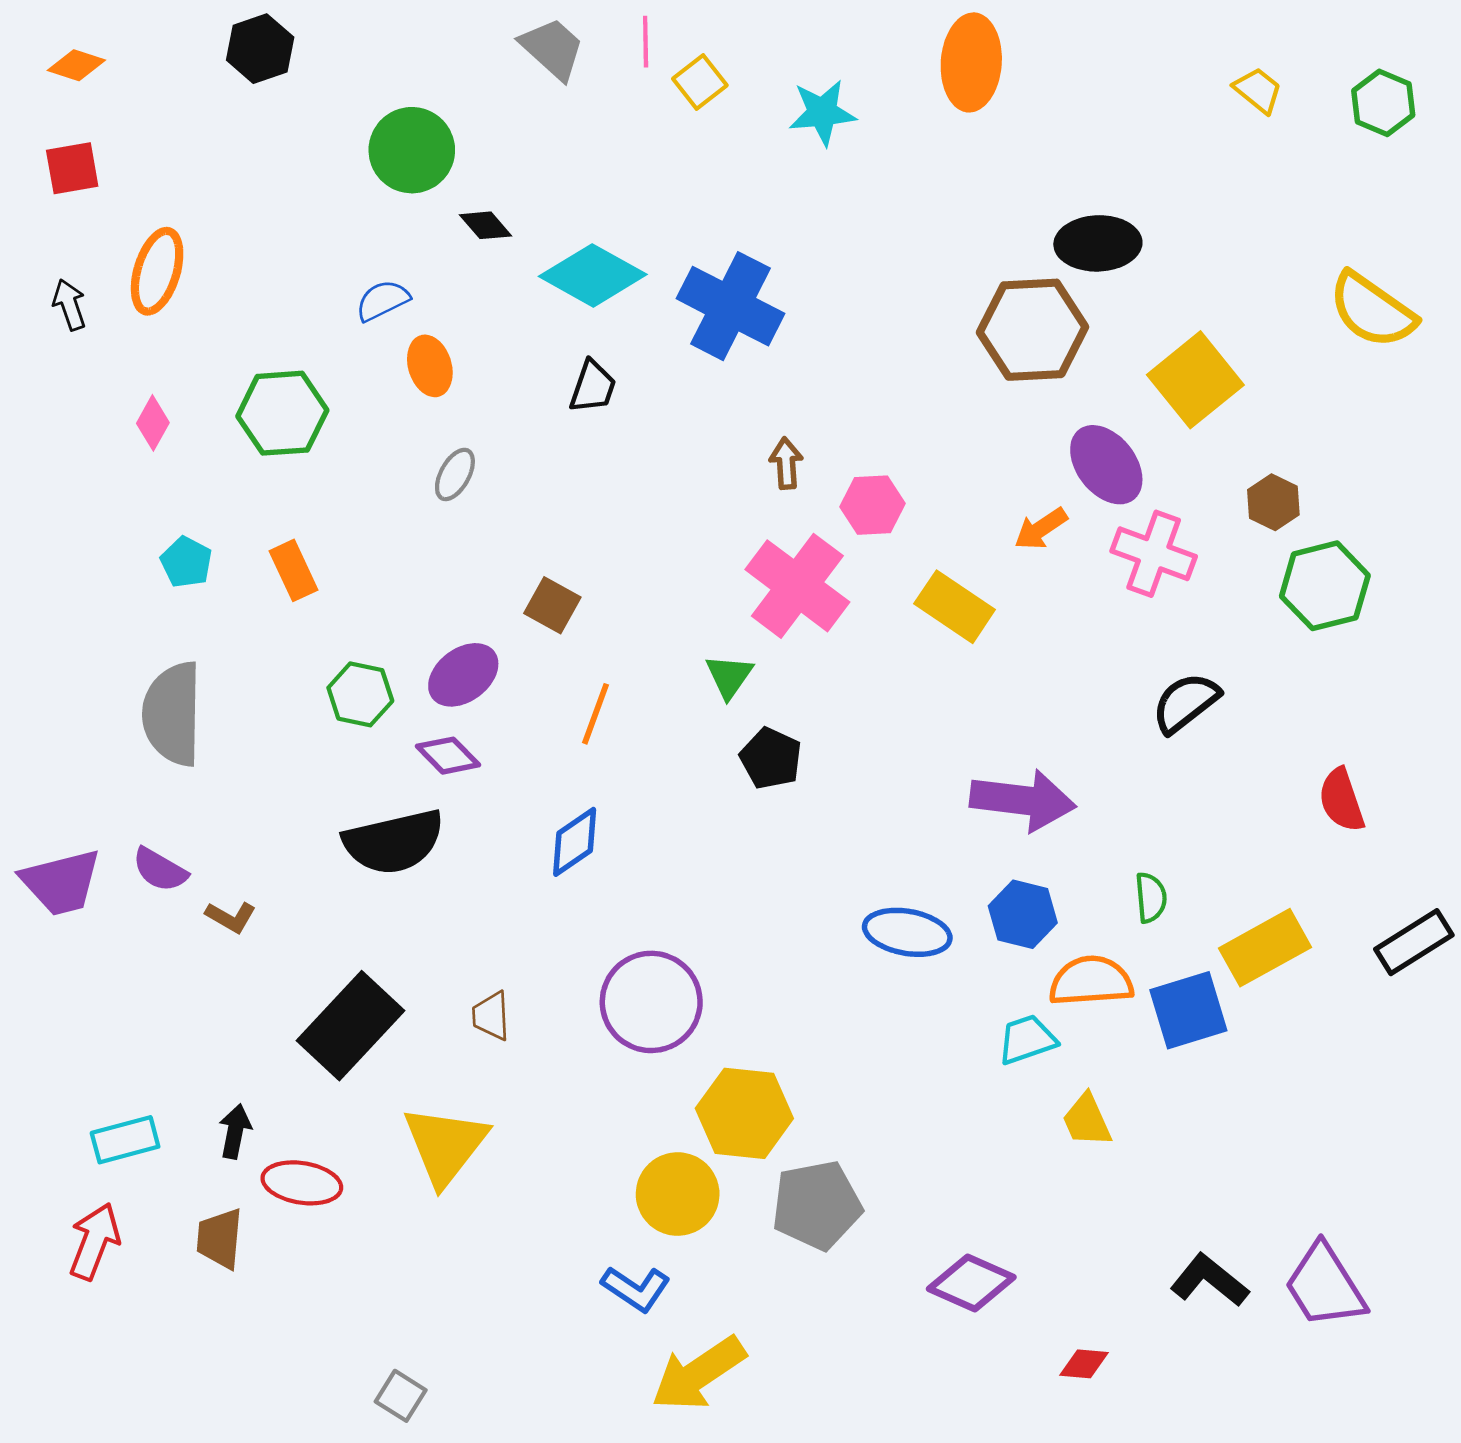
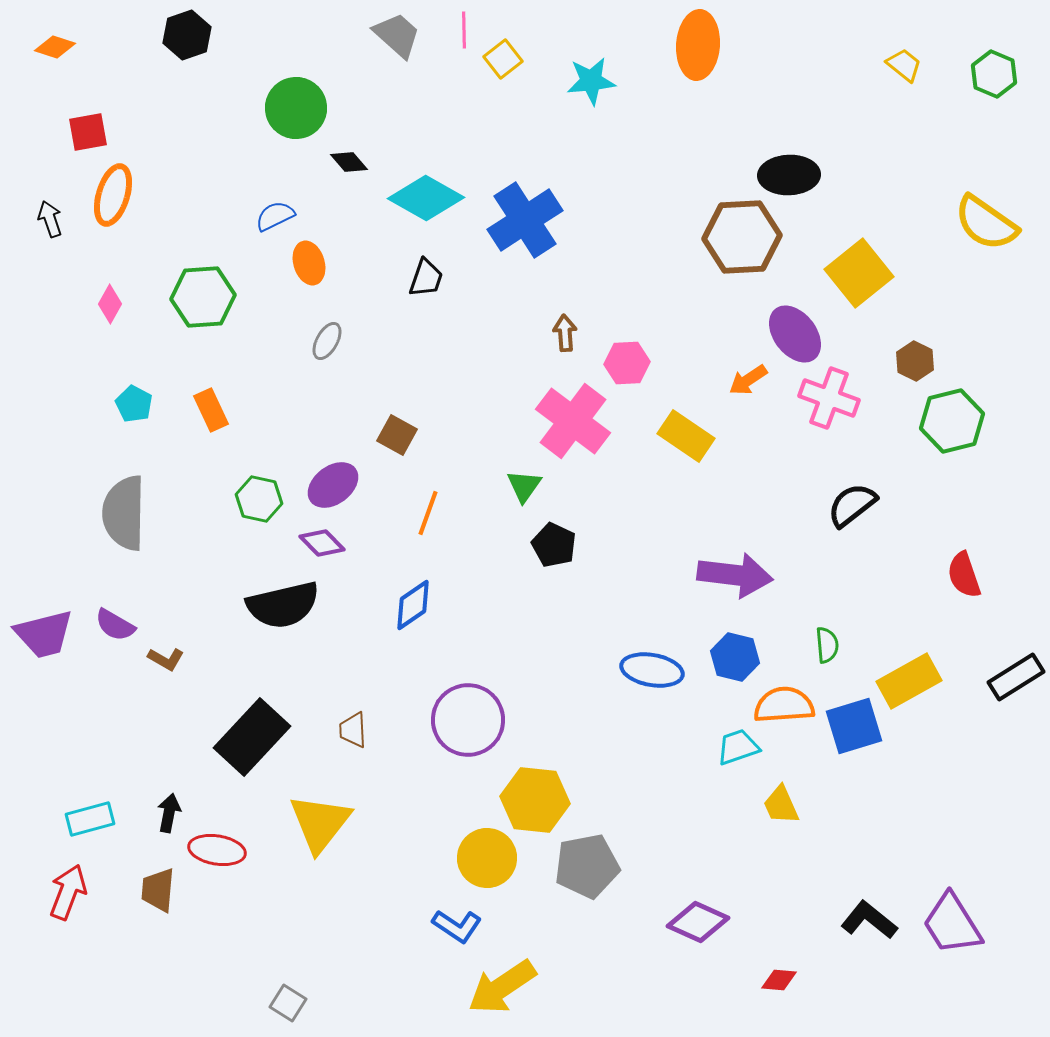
red square: (72, 168) -> (88, 132), moved
blue cross: (730, 306) -> (525, 220), turned 30

